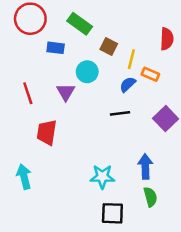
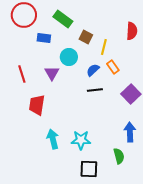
orange rectangle: (150, 74) -> (113, 67), moved, turned 32
blue semicircle: (128, 84) -> (93, 70), moved
blue arrow: (145, 167) -> (130, 132), moved
cyan arrow: (24, 177) -> (53, 139), moved

